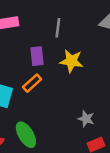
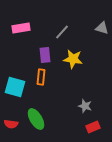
gray line: (58, 28) -> (62, 32), turned 35
orange rectangle: (32, 83) -> (41, 77), turned -42

